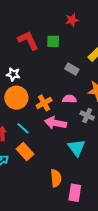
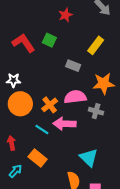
green square: (53, 41) -> (49, 40), turned 32
pink semicircle: (69, 99) -> (75, 97), size x1.5
cyan line: (23, 128) -> (42, 129), moved
cyan triangle: (76, 148) -> (89, 158), moved

